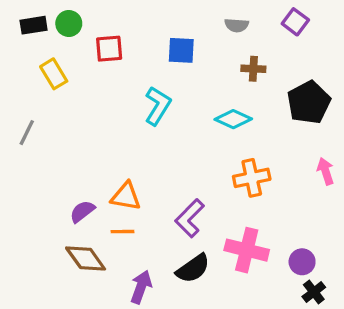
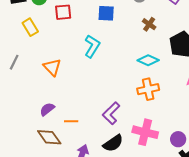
brown cross: (253, 69) -> (149, 24), turned 32
cyan diamond: (233, 119) -> (148, 60), moved
orange triangle: (126, 196) -> (52, 67), moved, turned 36

